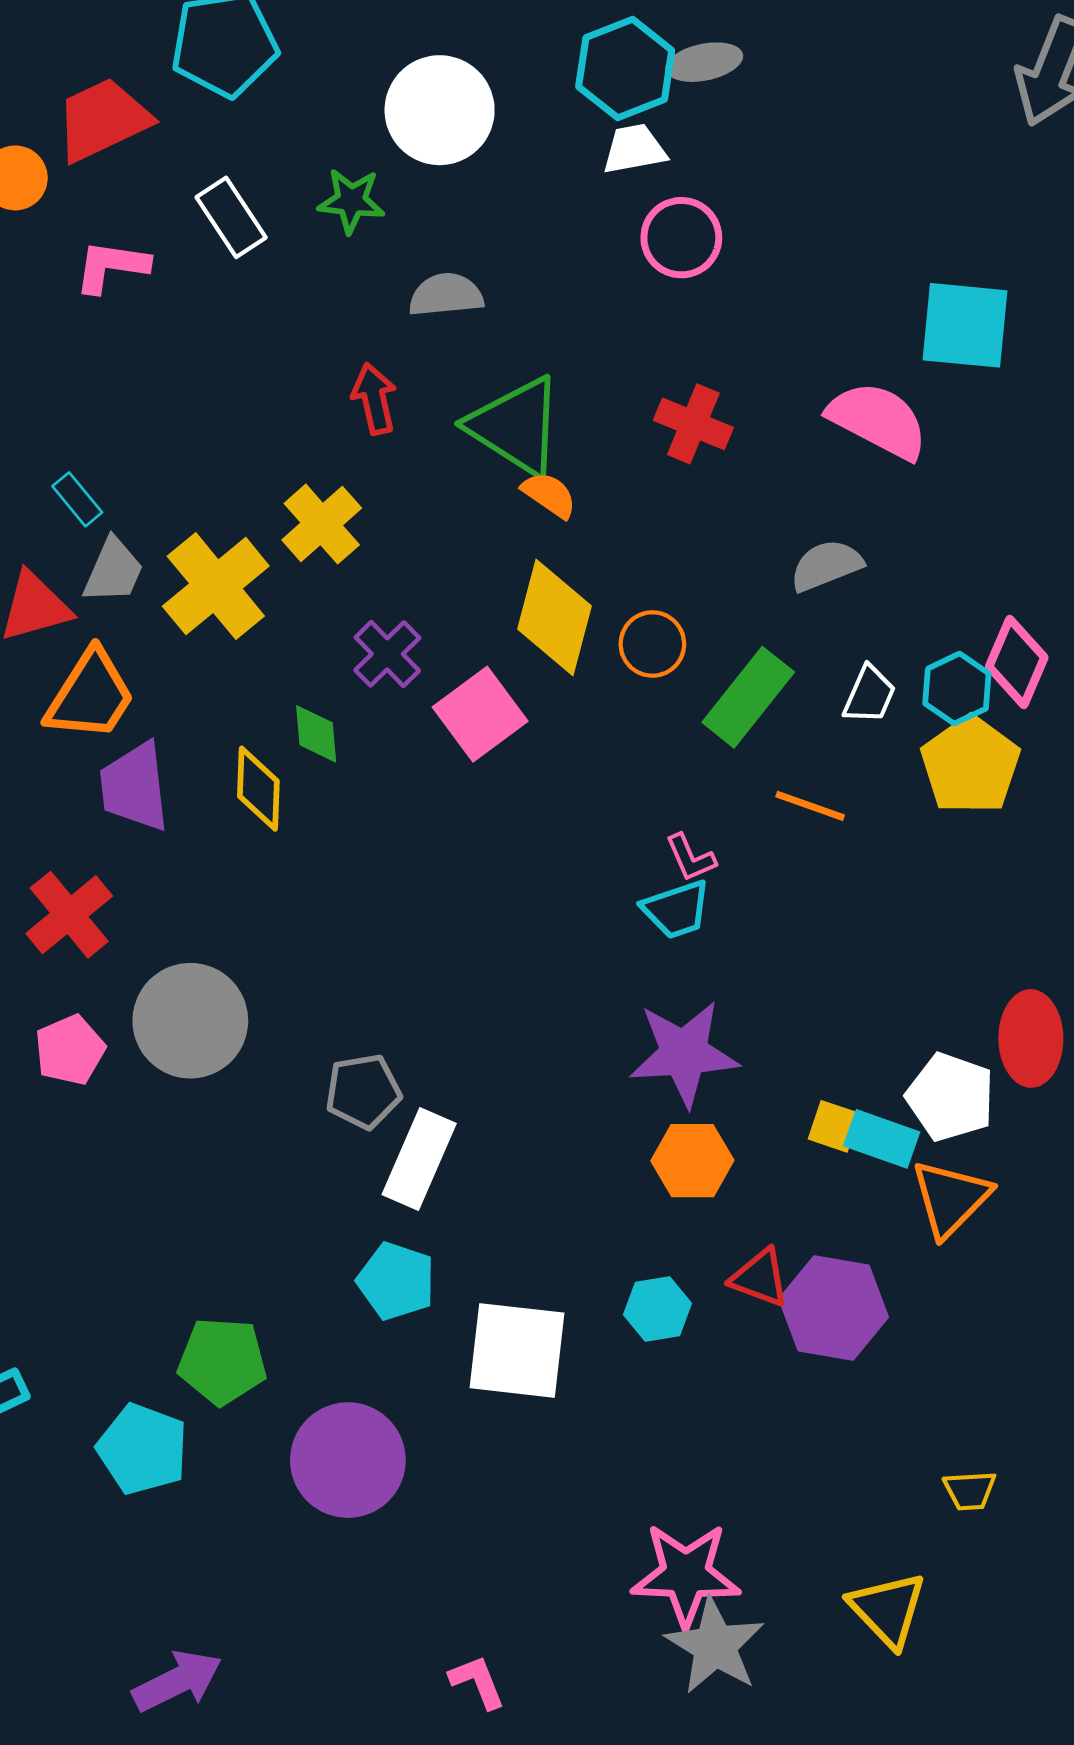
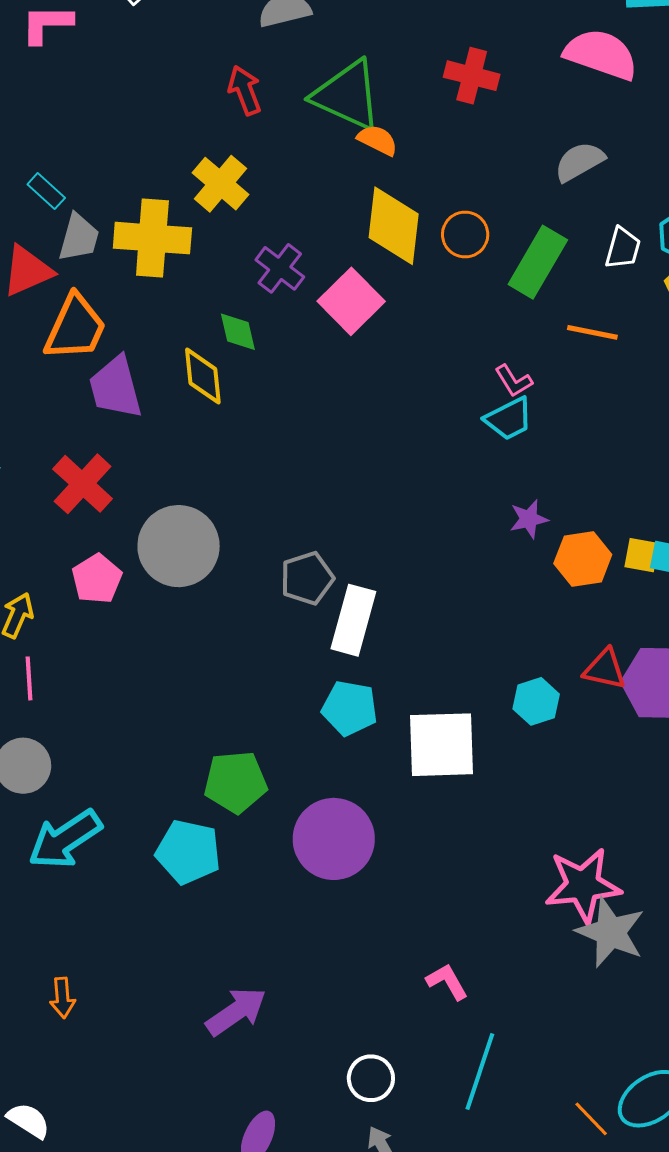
yellow cross: (216, 586) -> (152, 238), turned -38
purple star: (684, 1053) -> (529, 519), size x0.5
orange hexagon: (692, 1161) -> (583, 559), moved

